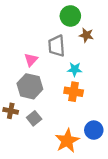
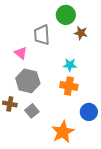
gray trapezoid: (56, 46) -> (42, 35), moved
pink triangle: (31, 60) -> (21, 53), moved, turned -32
blue circle: (94, 130) -> (89, 112), moved

